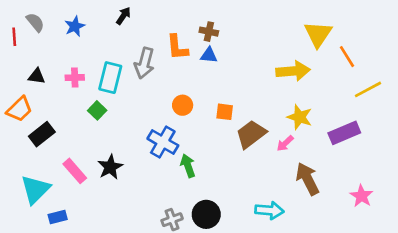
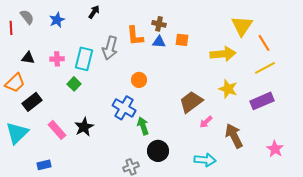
yellow line: (368, 89) -> (265, 68), moved
orange square: (225, 112) -> (182, 40), moved
pink arrow: (285, 143) -> (206, 122), moved
cyan triangle: (35, 189) -> (17, 133), moved
black circle: (206, 214) -> (158, 151), moved

